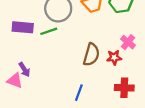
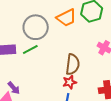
red star: (114, 57) -> (70, 82), moved

